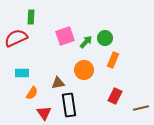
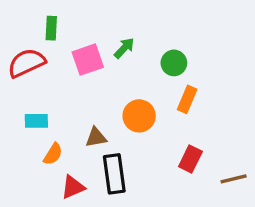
pink square: (65, 36) -> (88, 60), moved
green arrow: (86, 42) -> (124, 48), moved
red triangle: (44, 113) -> (73, 187), turned 42

